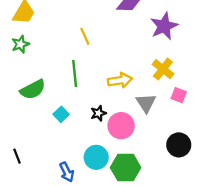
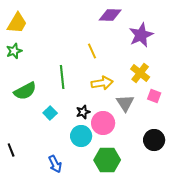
yellow line: (85, 36) -> (92, 51), moved
cyan circle: (96, 157) -> (81, 136), moved

